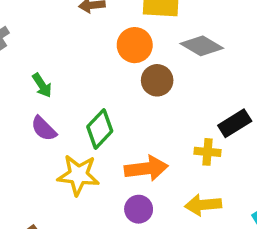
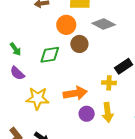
green diamond: (100, 129) -> (50, 55), moved, turned 40
yellow arrow: (203, 205) -> (108, 112), turned -90
purple circle: (139, 209) -> (87, 114), moved

